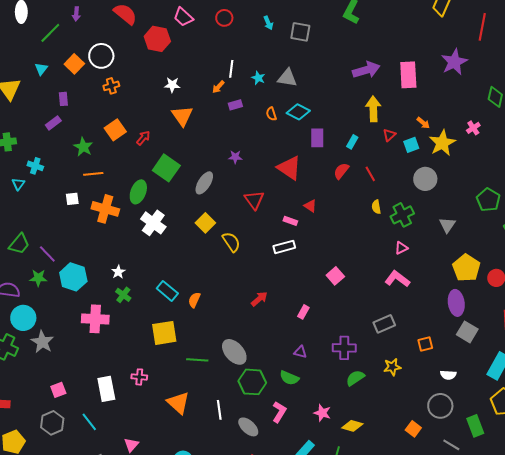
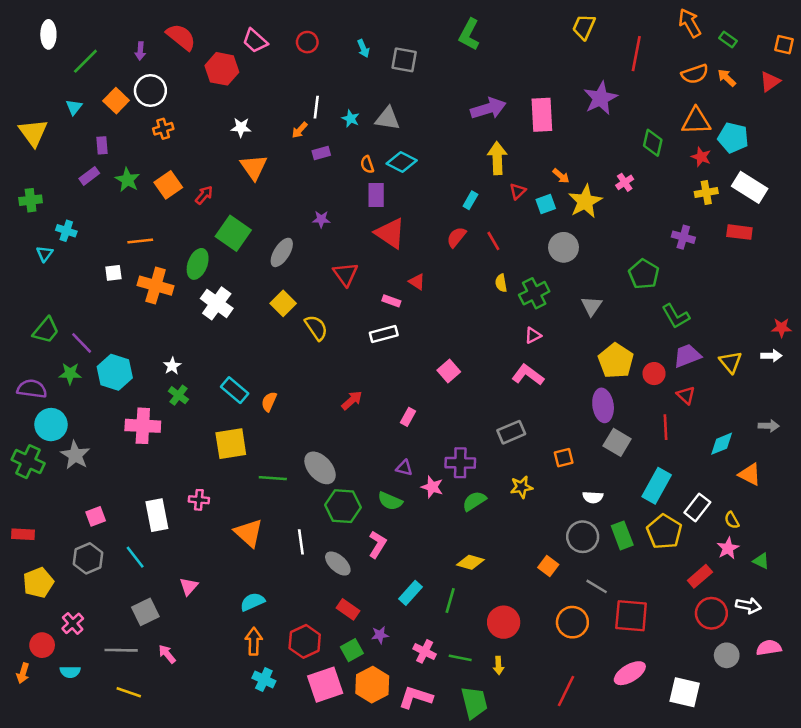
purple arrow: (76, 14) -> (140, 51), moved
purple rectangle: (317, 138) -> (376, 195), moved
green star: (83, 147) -> (127, 180), moved
pink star: (322, 413) -> (432, 487), moved
green rectangle: (475, 426) -> (622, 535), moved

